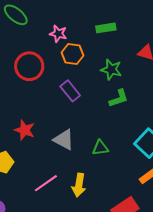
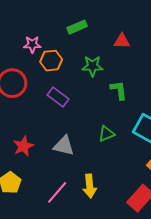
green L-shape: (119, 98) -> (119, 90), moved, turned -65
red star: (25, 130) -> (23, 146), turned -30
green triangle: (100, 148) -> (106, 134), moved

